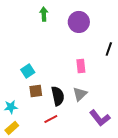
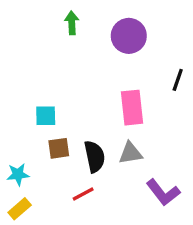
pink rectangle: (81, 66) -> (132, 108), size x1.5
cyan square: (28, 71) -> (46, 116), turned 32
gray triangle: (80, 94) -> (130, 153), turned 35

